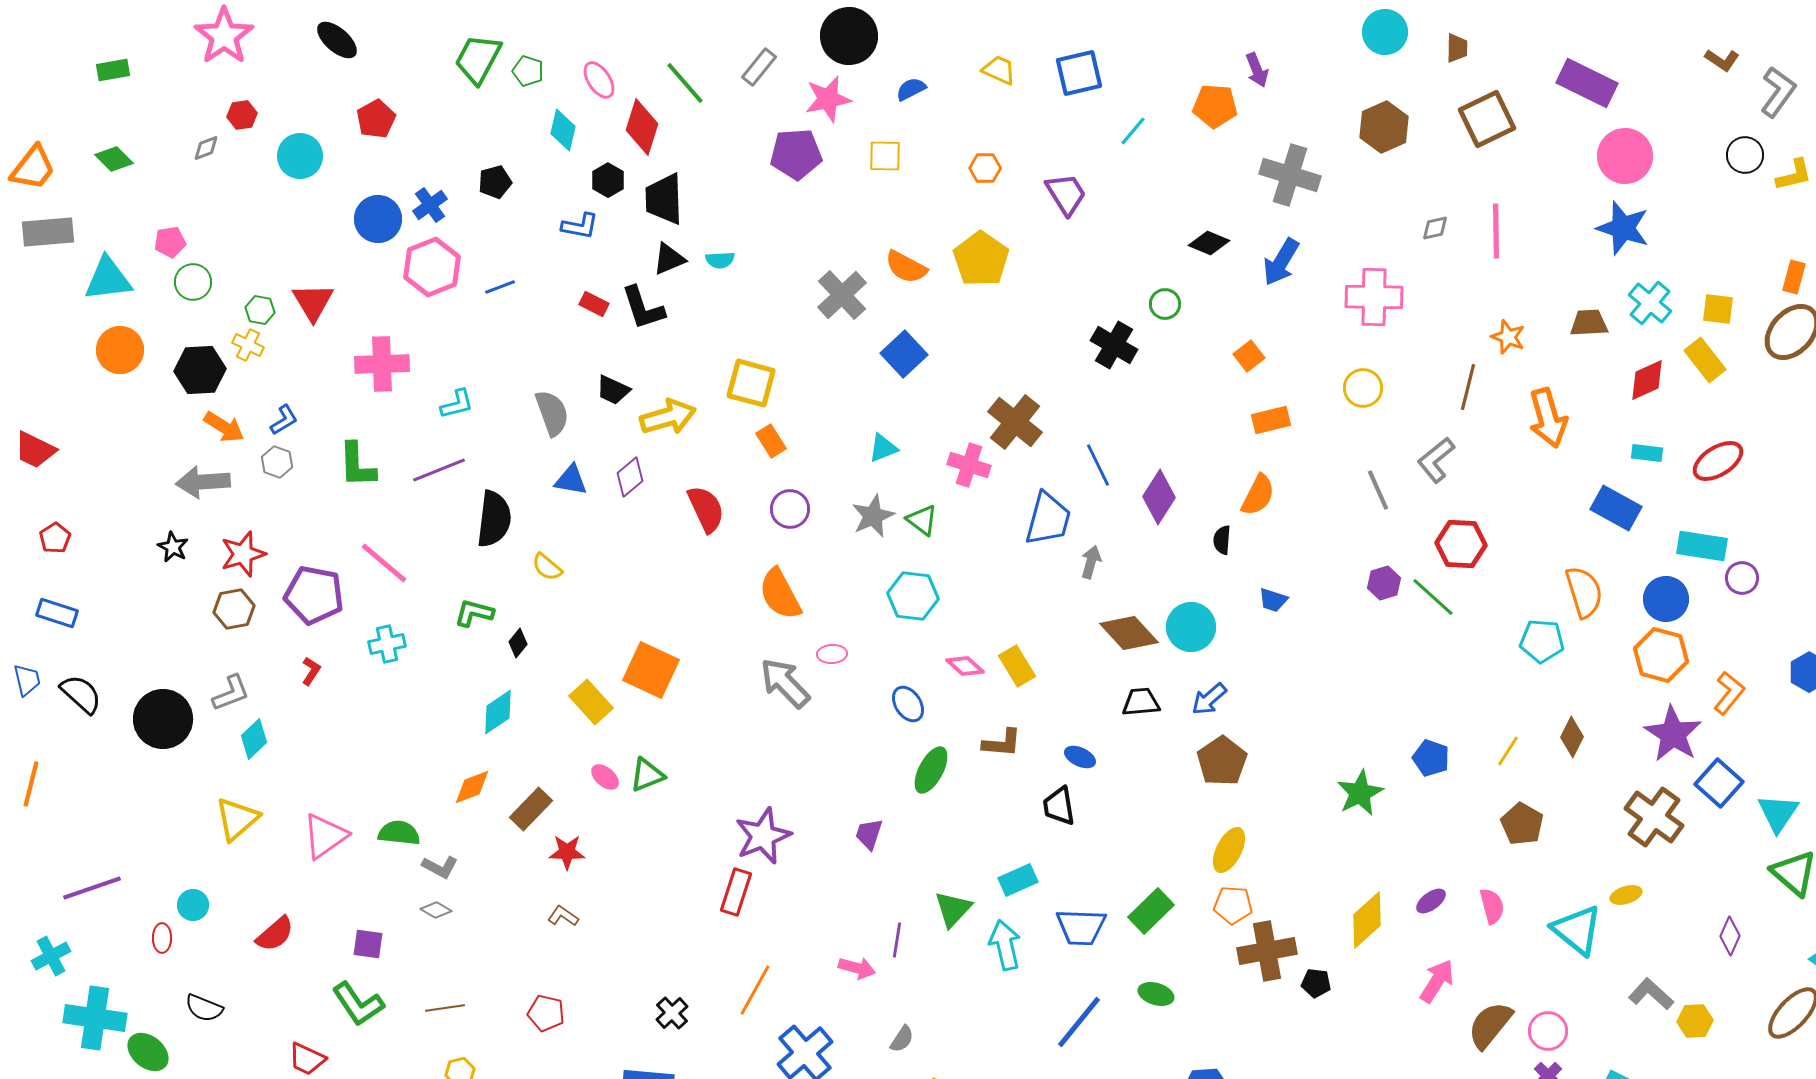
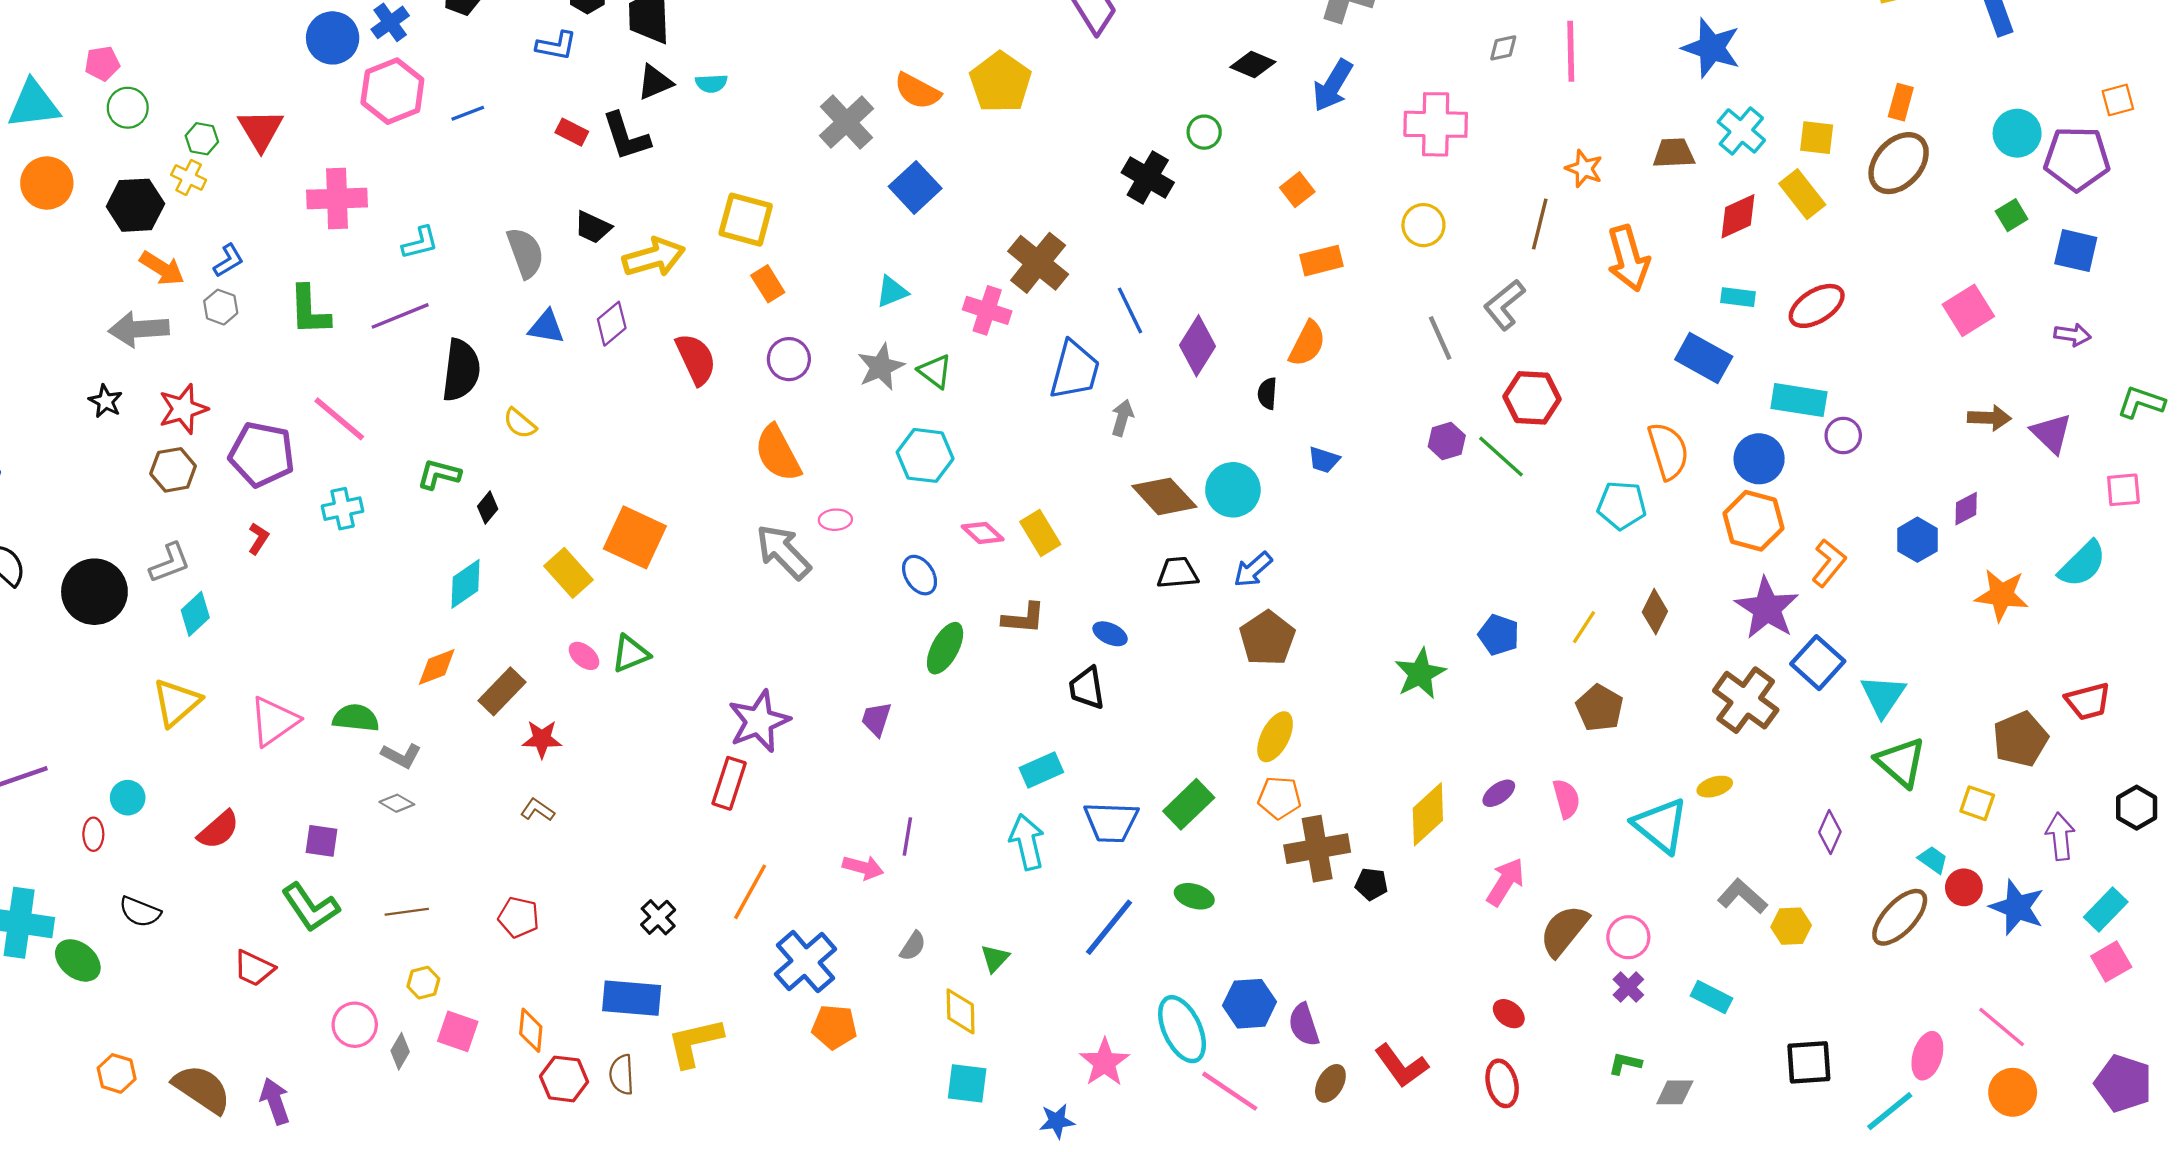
green triangle: (953, 909) -> (995, 958), moved, size x0.7

